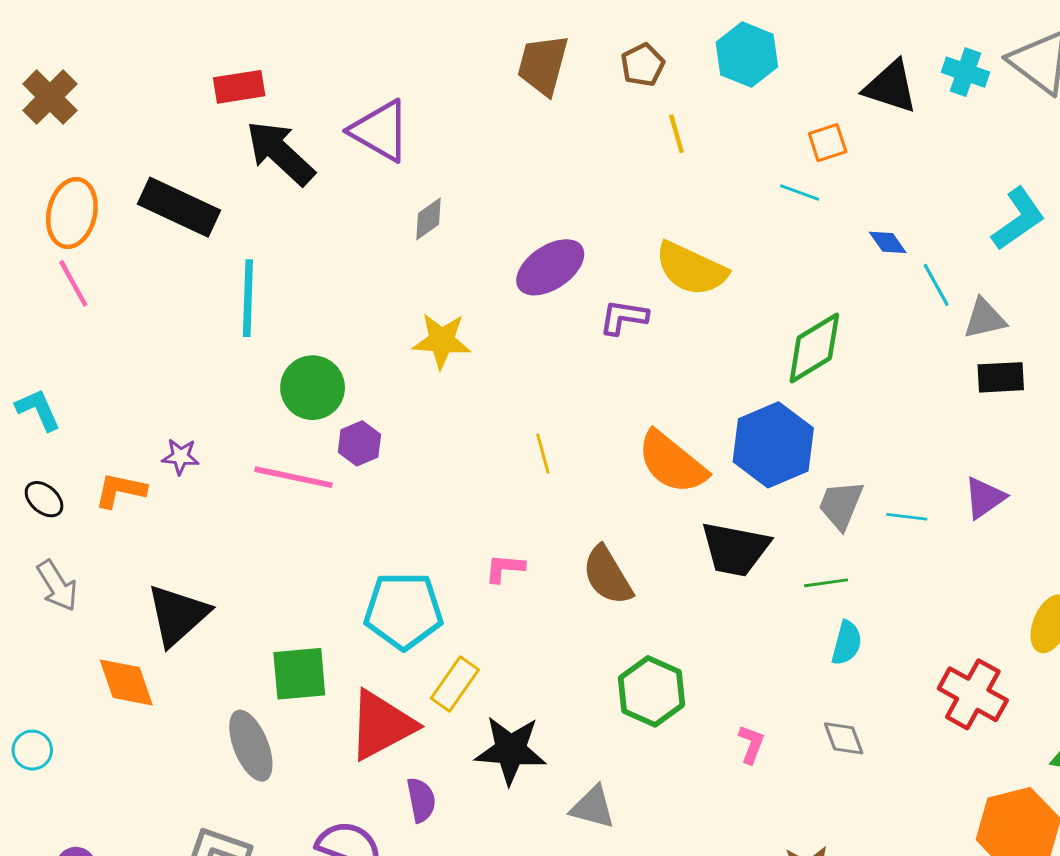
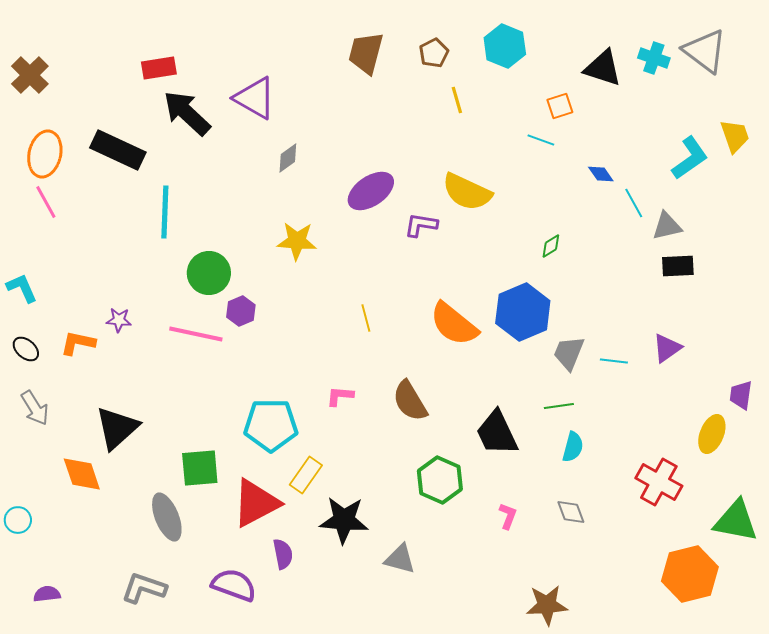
green diamond: (814, 348) -> (551, 246), size x0.5
black trapezoid: (735, 549) -> (497, 433), moved, turned 54

